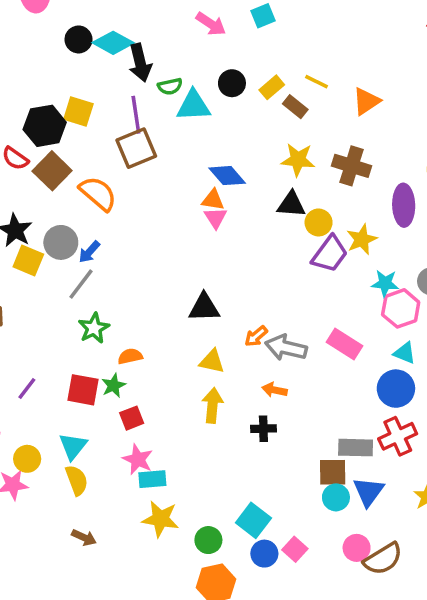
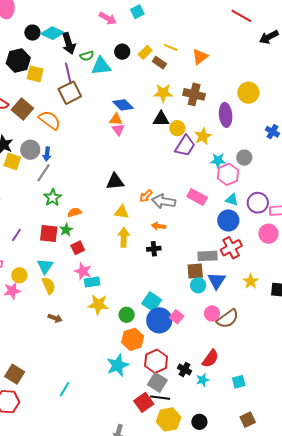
black hexagon: (45, 126) -> (18, 60), moved
blue arrow: (89, 252) -> (47, 154), turned -32
blue circle: (264, 554) -> (159, 320), size x1.6

